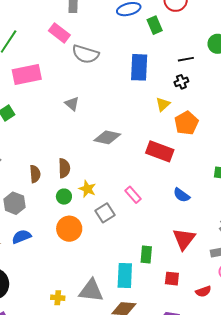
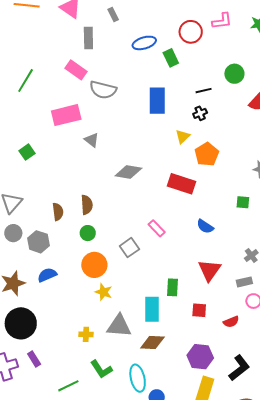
pink rectangle: (27, 75) -> (66, 115), moved
yellow star: (87, 189) -> (104, 292), moved

